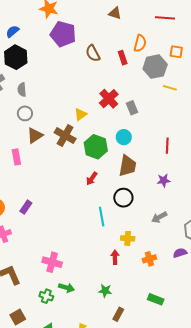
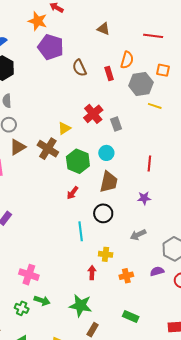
green star: (105, 291) -> (81, 306), size x1.6

